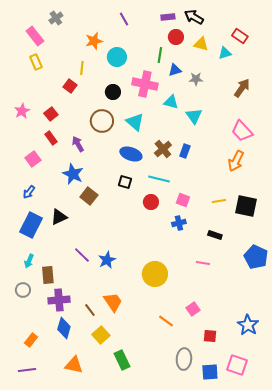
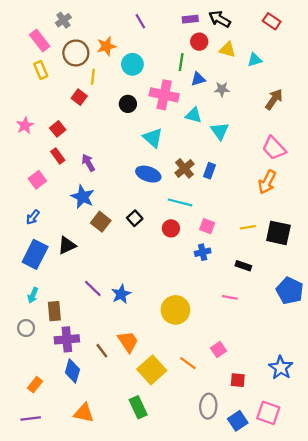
red rectangle: (240, 36) -> (272, 21), moved
brown circle: (102, 121) -> (76, 53), moved
black square: (125, 182) -> (135, 218), moved, turned 32
yellow square: (101, 335) -> (152, 370), moved, size x1.4
blue square: (210, 372) -> (238, 421), turned -30

